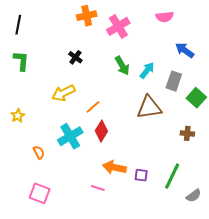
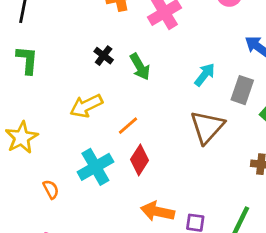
green arrow: (122, 66) -> (140, 67), moved
brown triangle: (149, 107) -> (207, 127), turned -40
yellow star: (18, 116) -> (22, 137), size x1.6

